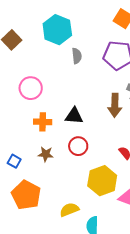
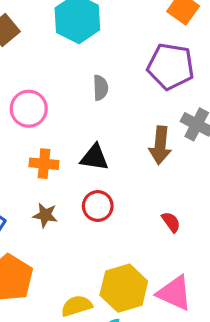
gray semicircle: (77, 56) -> (100, 88), moved
yellow hexagon: (102, 181) -> (124, 288), moved

